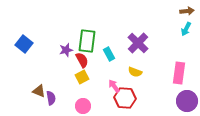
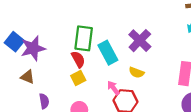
purple star: (66, 50) -> (33, 48), moved, size x1.6
cyan rectangle: (109, 54) -> (108, 53), size x1.5
brown triangle: (39, 91) -> (28, 77), moved

